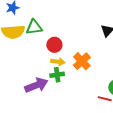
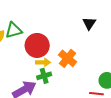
red circle: (54, 45) -> (37, 45), size x1.5

